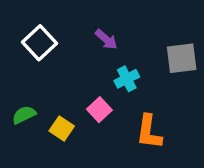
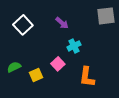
gray square: (182, 58) -> (106, 16), moved
yellow square: (62, 128) -> (36, 75), turned 32

